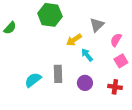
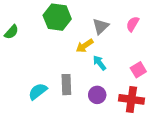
gray triangle: (97, 25) -> (101, 26), moved
pink semicircle: (116, 40) -> (133, 24), moved
red cross: (115, 87) -> (131, 99), size x1.5

